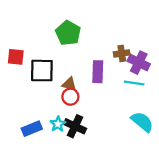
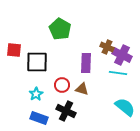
brown cross: (122, 53) -> (107, 47), turned 32
brown triangle: (69, 84) -> (82, 89), moved
cyan star: (58, 124) -> (36, 94), moved
blue rectangle: (32, 129) -> (39, 118), moved, turned 42

